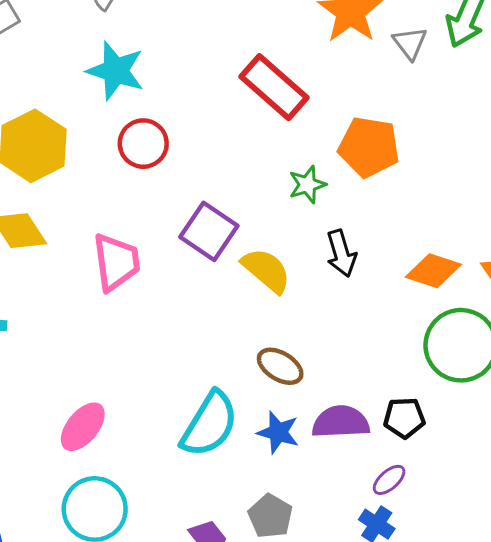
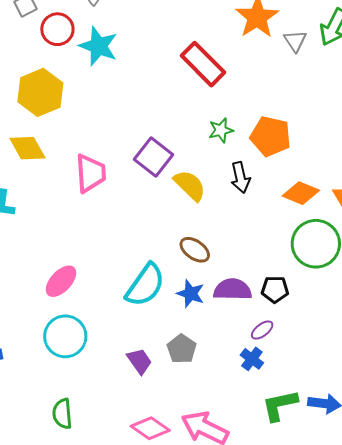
red circle: (143, 144) -> (57, 29), moved
orange pentagon: (369, 147) -> (270, 136), moved

